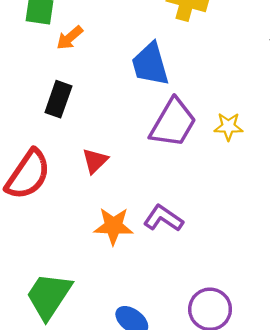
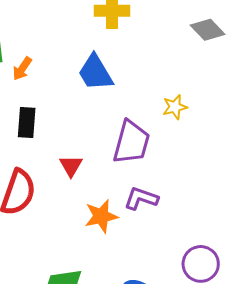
purple trapezoid: (173, 123) -> (131, 142), moved

